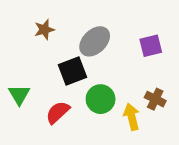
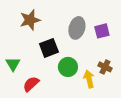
brown star: (44, 30) -> (30, 20), size x1.5
gray ellipse: (95, 41) -> (77, 28), moved, turned -30
red semicircle: (58, 112) -> (31, 84), moved

